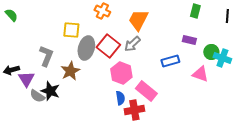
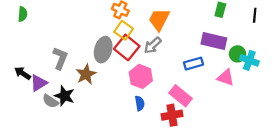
green semicircle: (11, 15) -> (23, 14), turned 48
yellow square: (71, 30) -> (124, 30), moved, turned 30
purple rectangle: (189, 40) -> (214, 41), size x1.6
black arrow: (11, 70) -> (23, 73), turned 49
purple triangle: (26, 79) -> (39, 83), turned 30
pink rectangle: (146, 91) -> (181, 96), moved
red cross: (134, 110) -> (172, 115), moved

